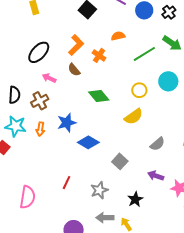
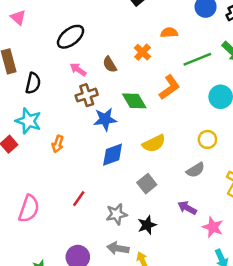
orange L-shape: (76, 45) -> (169, 87), moved
yellow circle: (139, 90) -> (207, 139), moved
brown cross: (40, 101) -> (87, 95), moved
yellow semicircle: (134, 117) -> (154, 143), moved
blue star: (67, 123) -> (105, 119), moved
orange arrow: (40, 129) -> (58, 144), moved
blue diamond: (88, 142) -> (113, 155), turned -60
black star: (135, 199) -> (147, 225), moved

